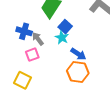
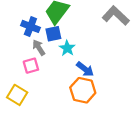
blue square: (65, 27) -> (53, 34), moved, turned 32
blue cross: (24, 31) -> (30, 26), moved

